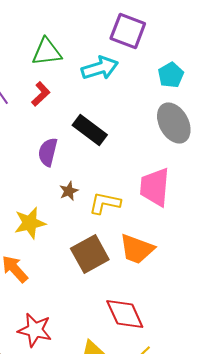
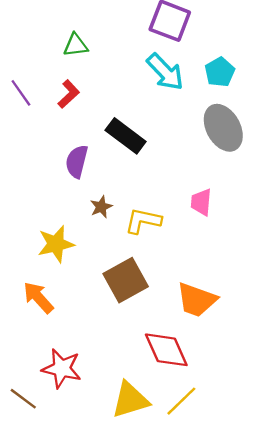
green triangle: (47, 52) -> (76, 45), size x0.7
cyan arrow: (100, 68) -> (165, 72), moved, turned 63
pink trapezoid: (155, 187) -> (201, 202), size x0.6
orange trapezoid: (137, 249) -> (197, 300), moved

